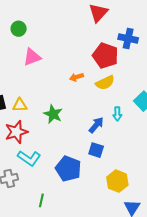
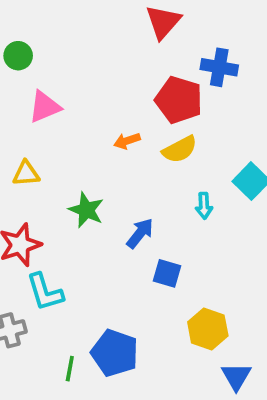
yellow triangle: (20, 105) -> (26, 174), moved
blue arrow: (96, 125) -> (140, 233), moved
cyan L-shape: (29, 158) -> (45, 292), turned 40
blue pentagon: (68, 169) -> (115, 353), moved

